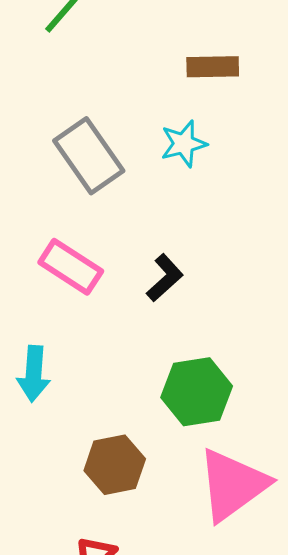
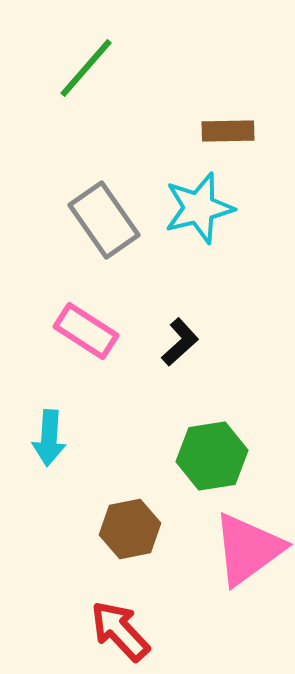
cyan star: (184, 144) -> (199, 208), size x1.5

